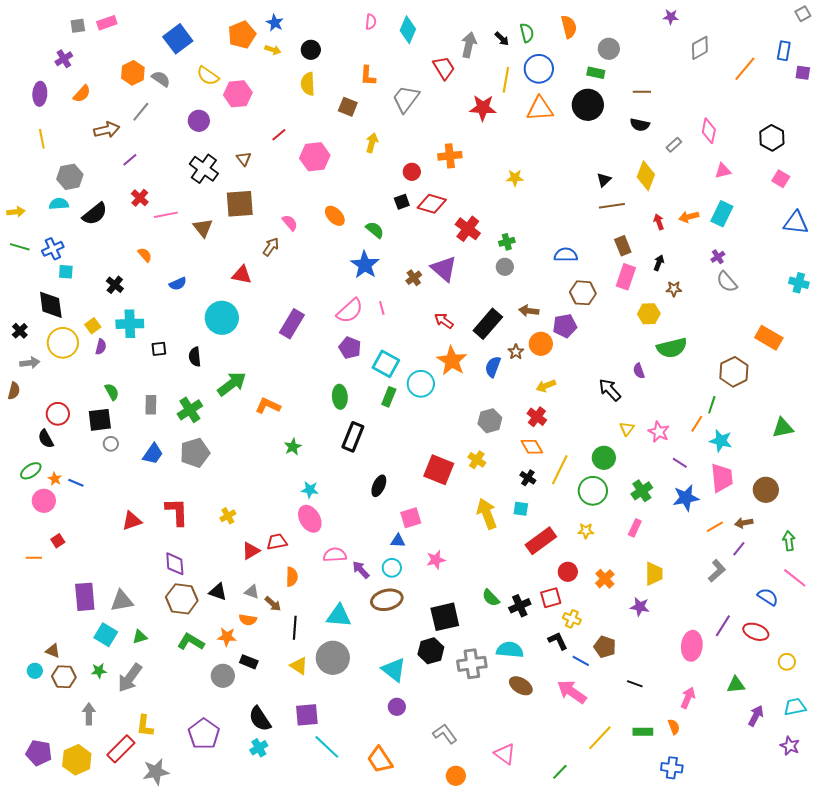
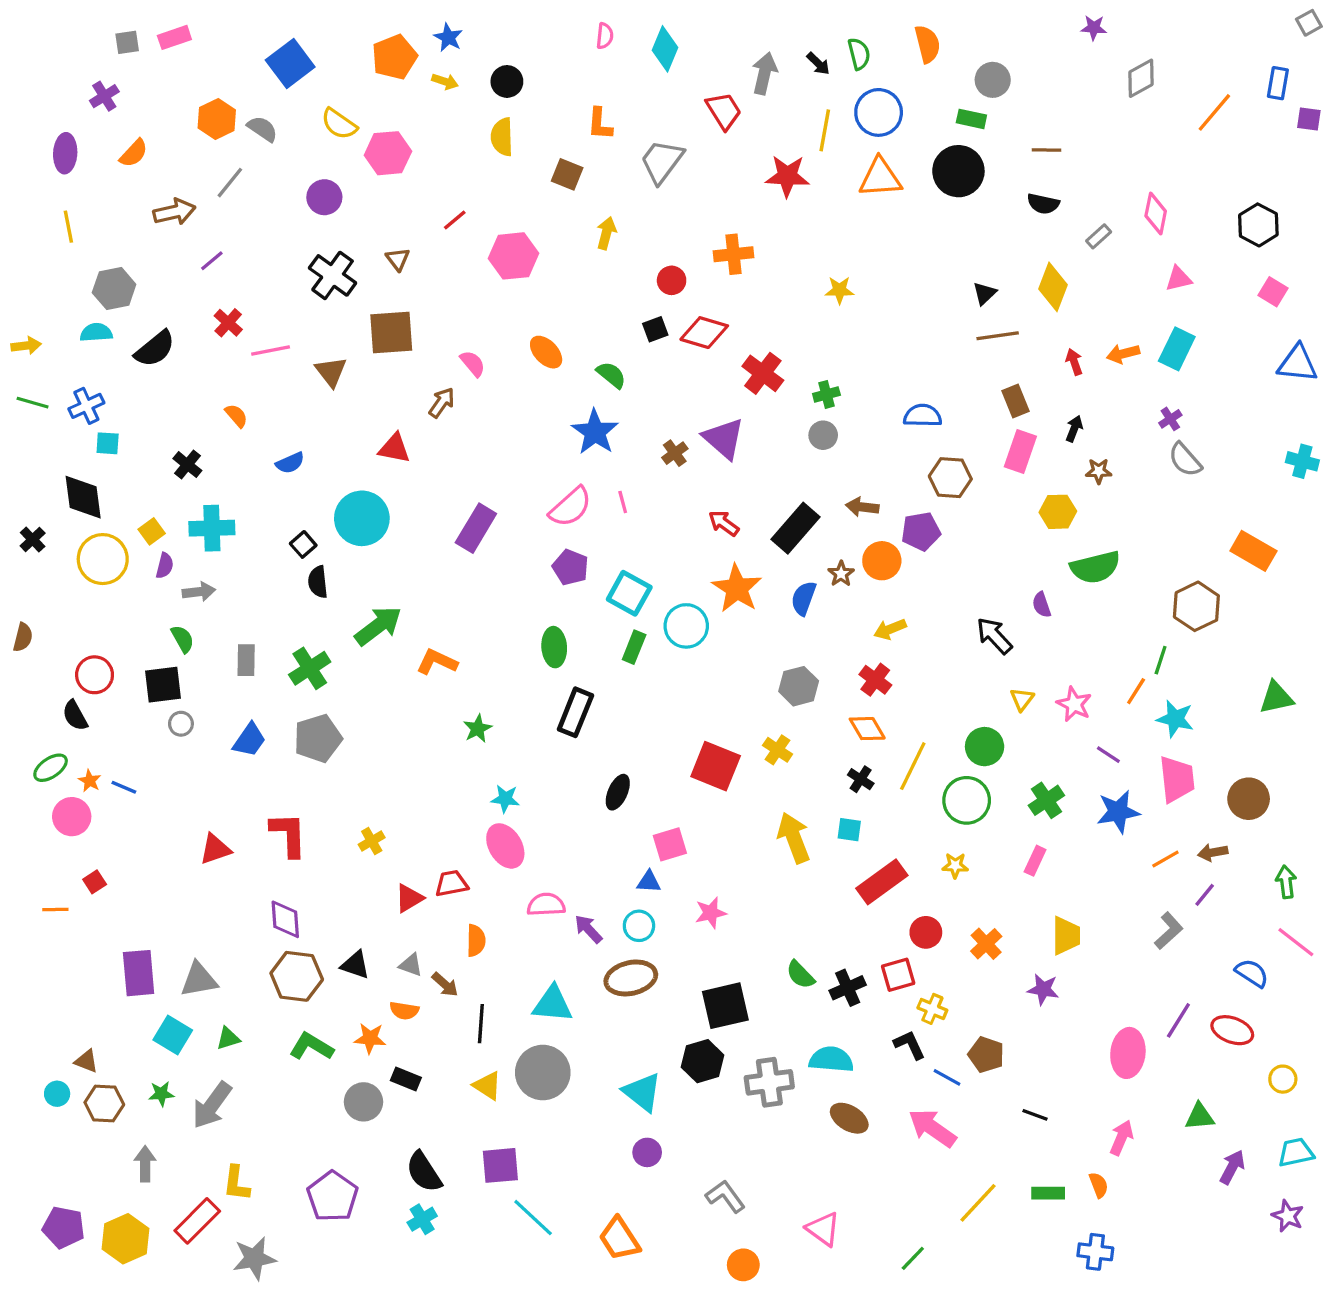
black square: (159, 349) -> (303, 544), moved, turned -35
gray arrow: (30, 363) -> (199, 592), moved

